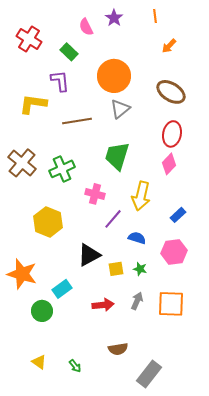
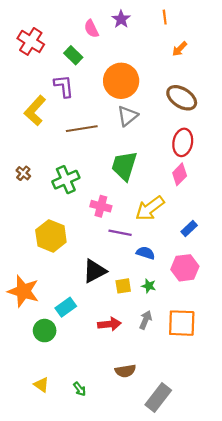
yellow L-shape: (33, 104) -> (35, 111), turned -56
brown cross: (22, 163) -> (23, 173), size x0.5
yellow arrow: (141, 196) -> (150, 208), turned 40
purple line: (113, 219) -> (120, 233), turned 60

